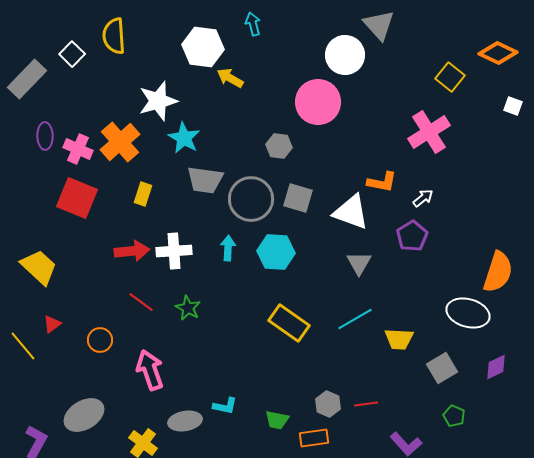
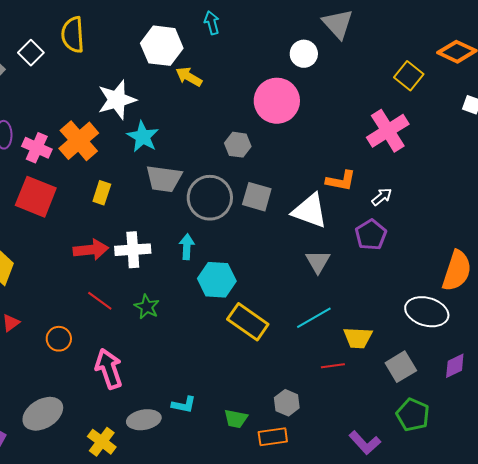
white circle: (345, 55) -> (304, 54), size x0.7
cyan hexagon: (276, 252) -> (217, 280), moved
red line: (366, 404) -> (333, 366), moved
green pentagon: (454, 416) -> (413, 415), size x1.5

